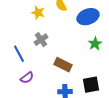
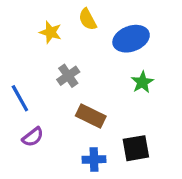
gray cross: (41, 40) -> (68, 76), moved

